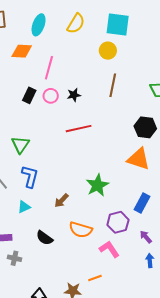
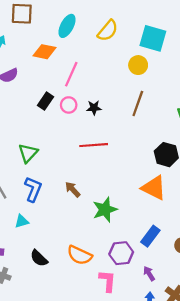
brown arrow: (61, 201) -> (73, 189), moved, turned 84
pink L-shape: (109, 249) -> (107, 281), turned 30

